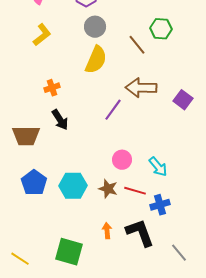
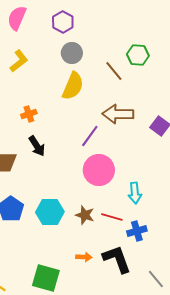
pink circle: (122, 160) -> (99, 170), moved, size x1.6
cyan arrow: (158, 167) -> (135, 193), turned 35
orange arrow: (107, 231) -> (84, 257), turned 98

